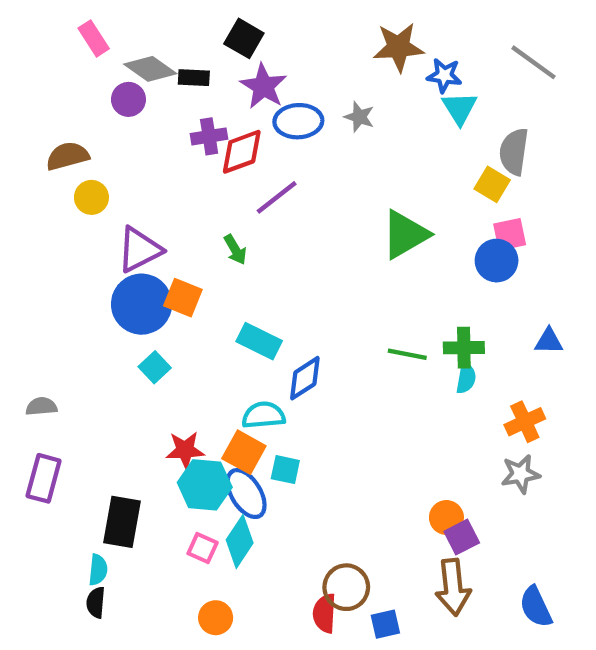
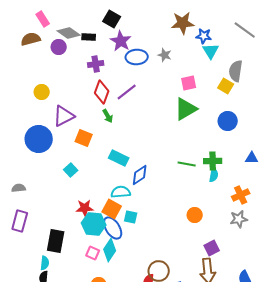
red diamond: (242, 152) -> (102, 92), moved, turned -50
brown semicircle: (68, 156) -> (31, 39), moved
pink square: (510, 234) -> (189, 83), moved
blue circle: (142, 304) -> (39, 139), moved
orange circle: (446, 518) -> (195, 215), moved

